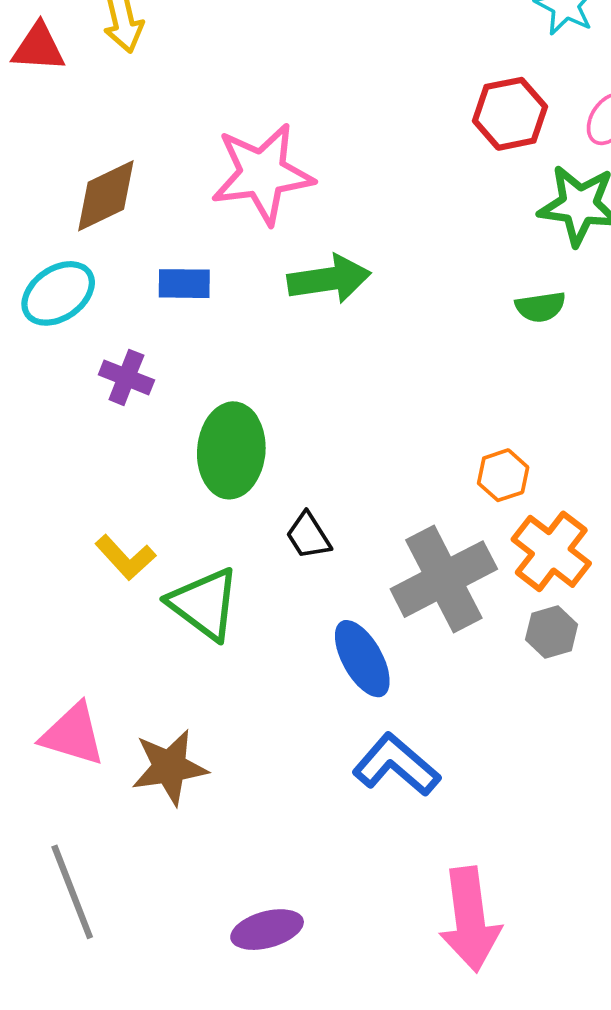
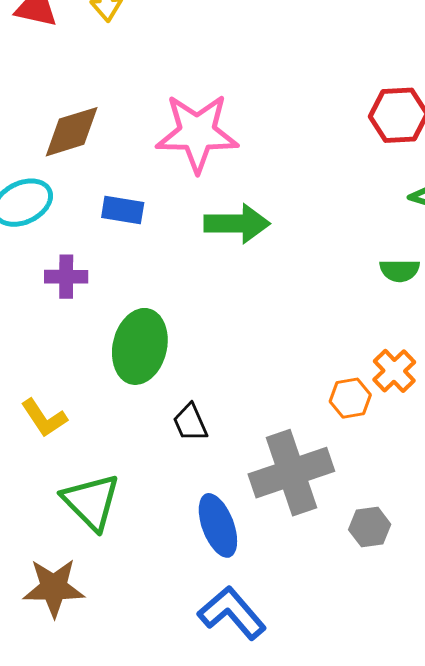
purple cross: (126, 377) -> (66, 277), turned -30
orange cross: (551, 551) -> (394, 371), moved, size x0.7
green triangle: (204, 604) -> (91, 502), moved

